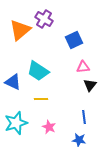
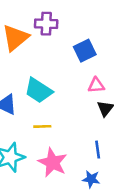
purple cross: (44, 19) -> (46, 24), turned -30
pink star: (49, 127) -> (53, 162), size x1.6

